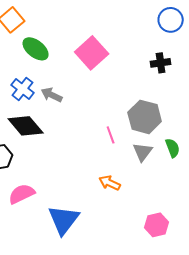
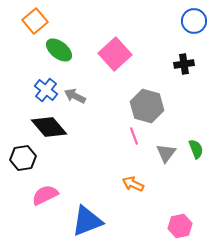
gray hexagon: (145, 117) -> (147, 106), moved
blue triangle: (64, 220) -> (87, 221), turned 32

